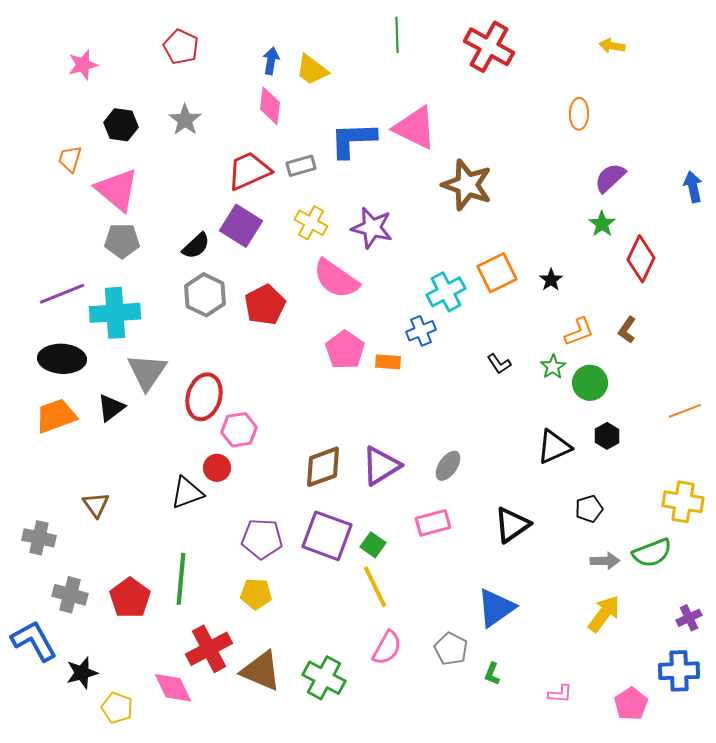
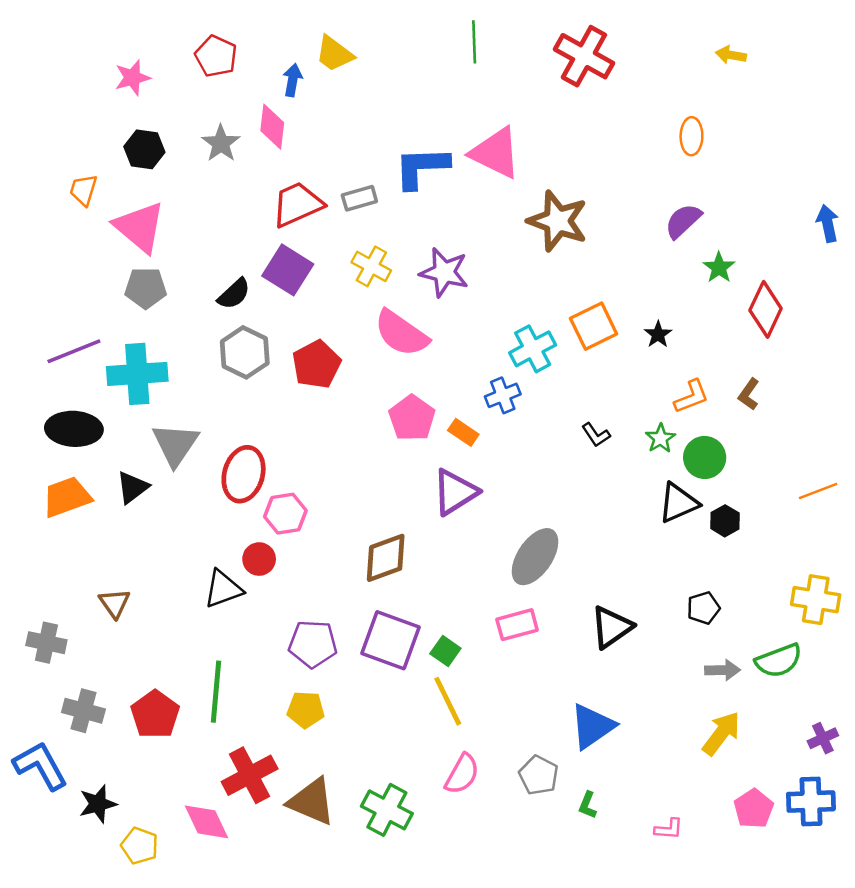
blue arrow: (271, 61) -> (293, 80), moved
pink star: (83, 65) -> (132, 78), moved
yellow trapezoid: (312, 70) -> (334, 54), moved
pink diamond: (270, 106) -> (272, 127), moved
purple semicircle: (610, 178) -> (683, 221), moved
orange rectangle: (388, 362) -> (463, 432), turned 30
black triangle: (554, 447) -> (678, 503), moved
purple triangle: (381, 466) -> (455, 492), moved
gray ellipse: (448, 466) -> (535, 557), size x1.6
pink pentagon: (631, 704) -> (754, 809), moved

